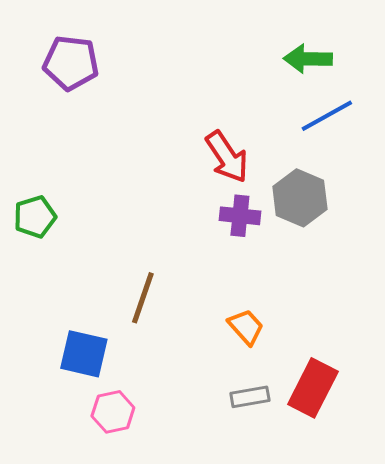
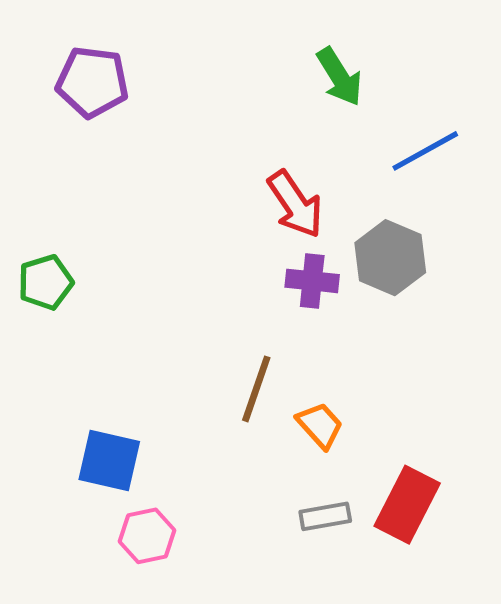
green arrow: (308, 59) -> (339, 77), moved, turned -123
brown line: (143, 298) -> (256, 389), moved

